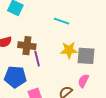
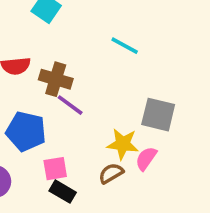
yellow star: (69, 50) -> (123, 144), moved
purple line: (37, 59) -> (70, 105), turned -49

